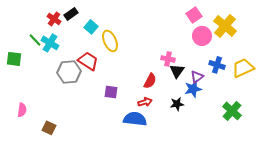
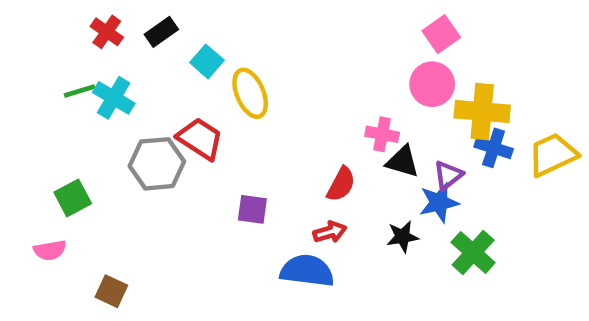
red cross: (54, 19) -> (107, 32), moved
yellow cross: (225, 26) -> (482, 111), moved, turned -35
pink circle: (202, 36) -> (432, 84), moved
green line: (35, 40) -> (80, 91), turned -64
green square: (14, 59) -> (73, 198), moved, turned -35
black triangle: (177, 71) -> (403, 162), turned -49
pink semicircle: (22, 110) -> (50, 250), turned 72
green cross: (232, 111) -> (473, 253), moved

